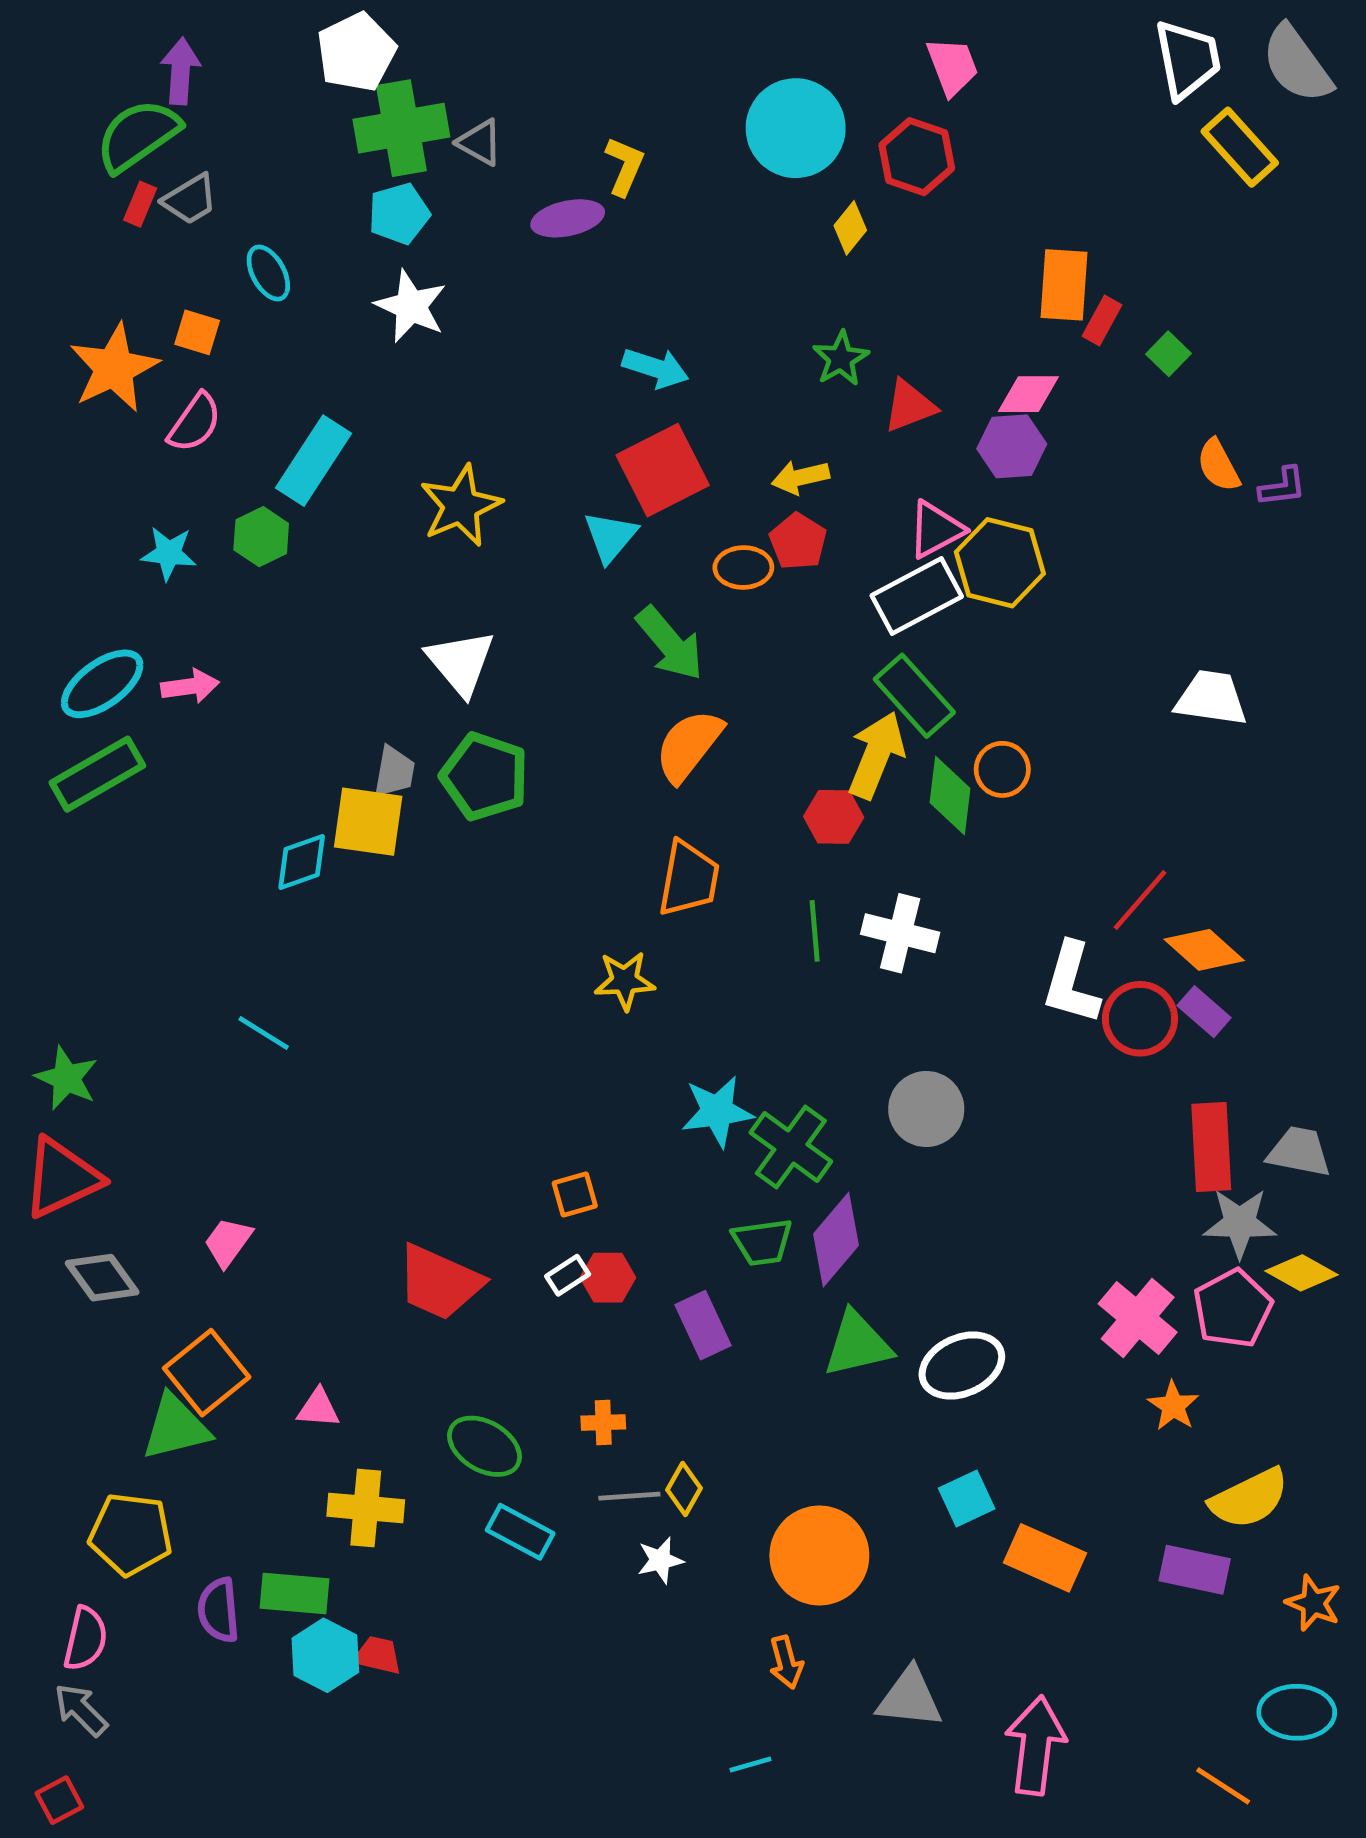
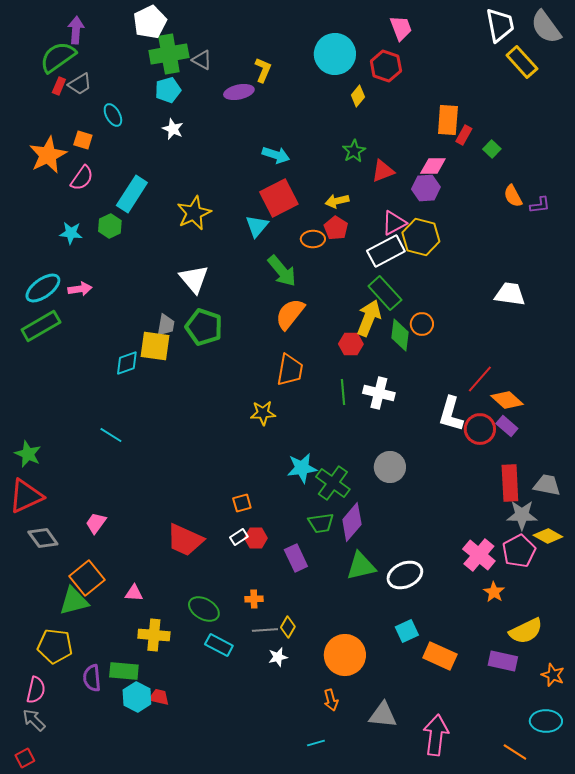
white star: (411, 306) -> (173, 129), size x0.7

